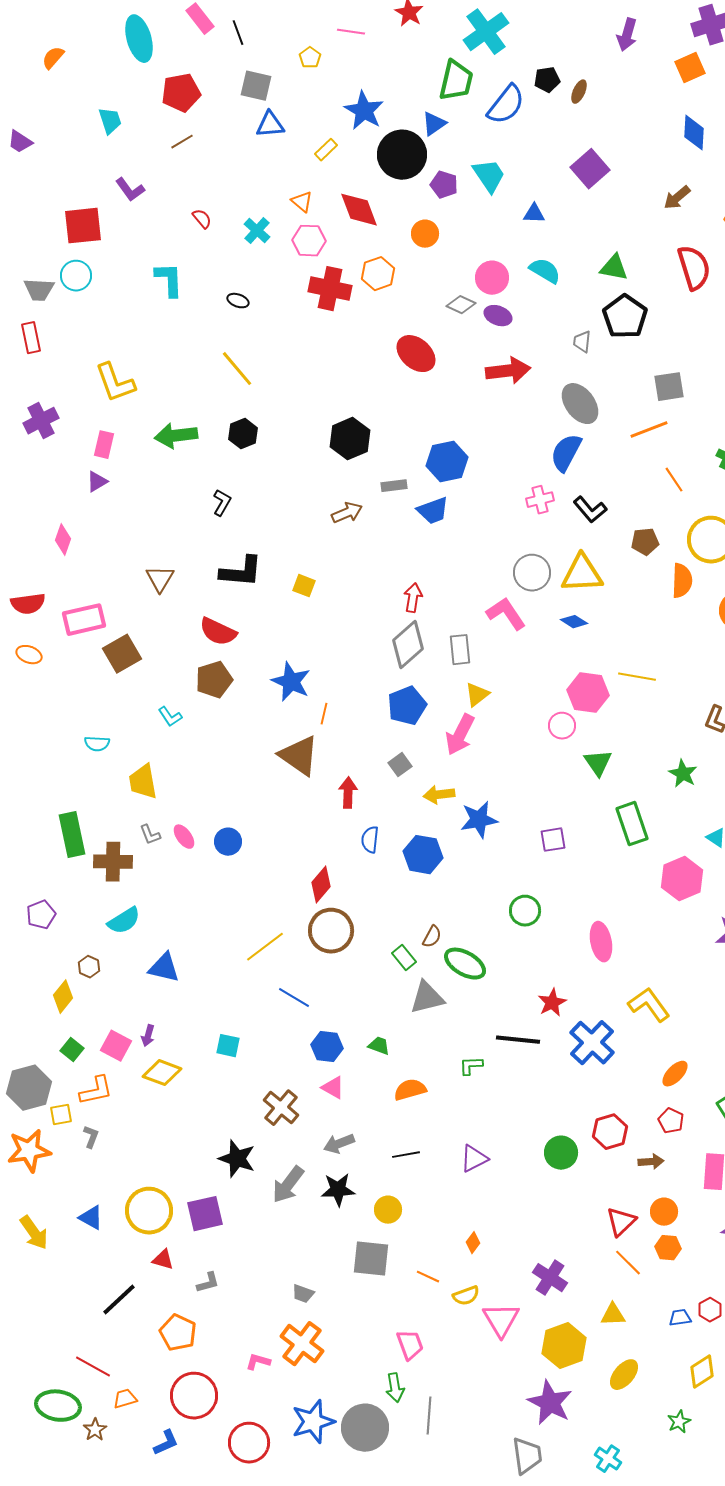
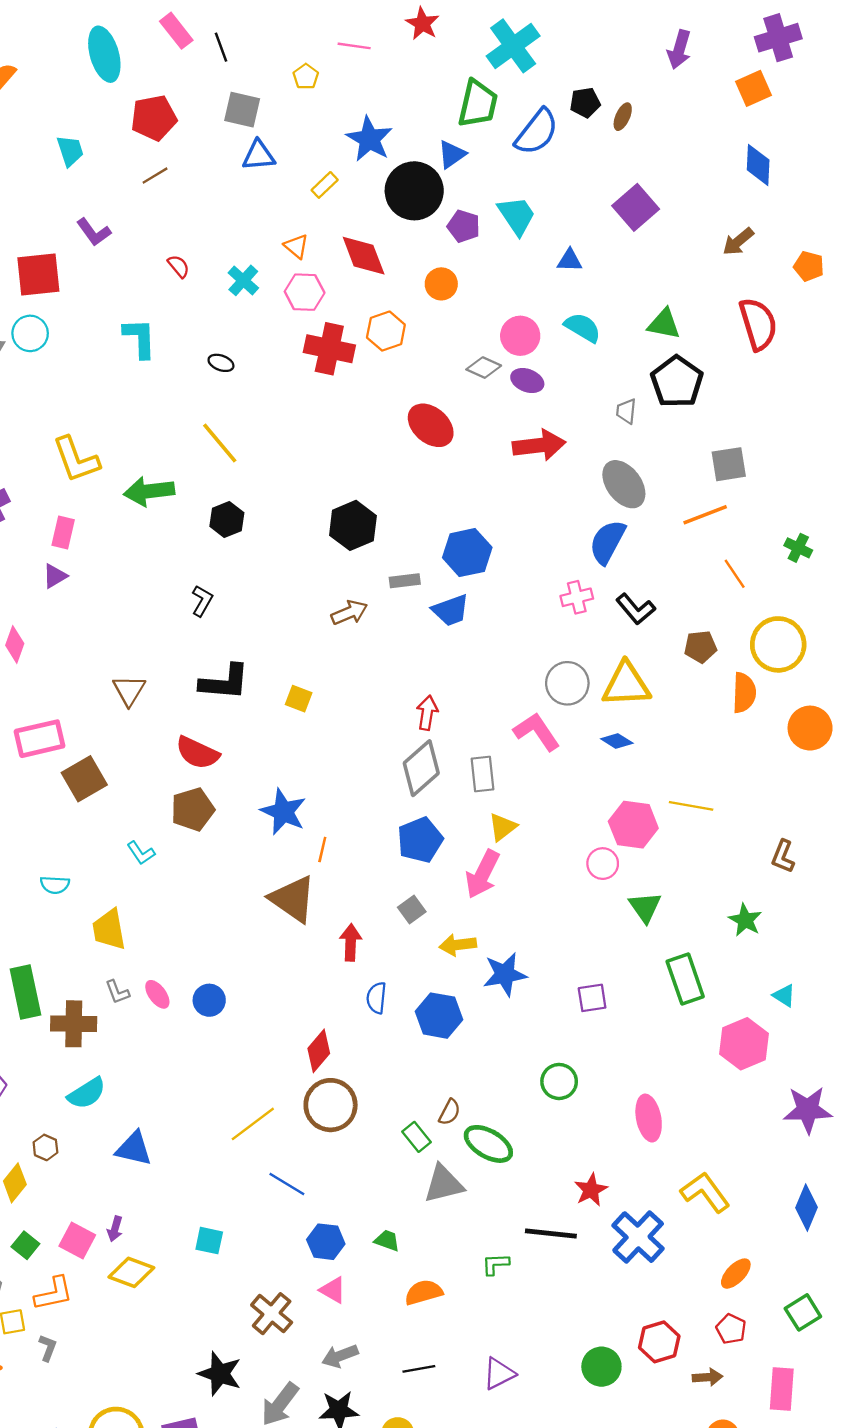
green arrow: (176, 436) -> (149, 491), moved

